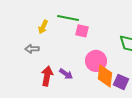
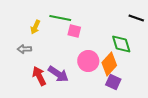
purple arrow: (66, 74) -> (58, 74), size x1.5
red arrow: (47, 76) -> (39, 76), turned -36
orange diamond: (105, 76) -> (109, 64), moved, turned 35

